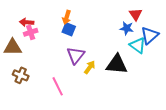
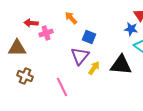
orange arrow: (67, 17) -> (71, 18), turned 120
blue square: (69, 29) -> (89, 37), moved
pink cross: (31, 32) -> (46, 33), moved

